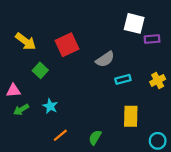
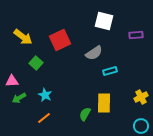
white square: (134, 23) -> (104, 21), moved
yellow cross: (158, 80) -> (141, 97), moved
yellow rectangle: (131, 116) -> (104, 103), moved
orange line: (60, 135) -> (44, 118), moved
green semicircle: (95, 138) -> (85, 114), moved

